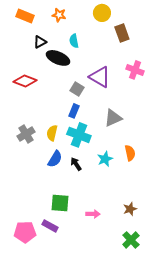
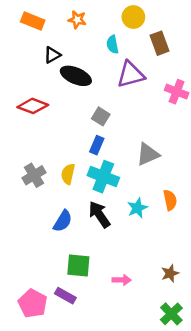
cyan semicircle: (74, 41) -> (112, 44), moved
purple triangle: (100, 77) -> (131, 75), moved, turned -45
blue semicircle: (55, 159) -> (63, 221), moved
black arrow: (76, 164) -> (99, 214), size x1.5
pink pentagon: (25, 232) -> (33, 303), turned 30

